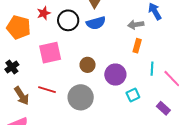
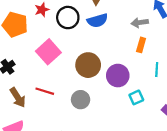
pink square: (50, 53) -> (48, 52), turned -30
brown circle: (88, 65) -> (88, 65), size x1.5
gray circle: (81, 97) -> (81, 100), size x0.7

